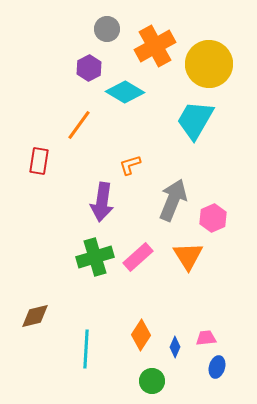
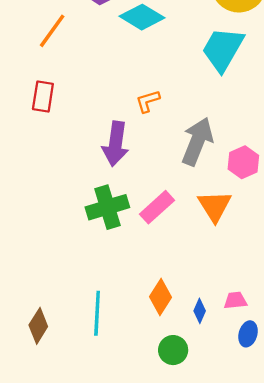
orange line: (79, 125) -> (52, 31), moved
brown diamond: (35, 316) -> (38, 326), moved, turned -44

